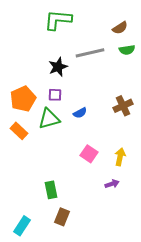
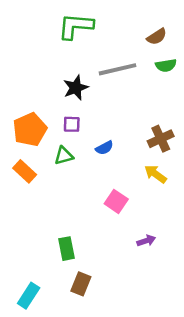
green triangle: (49, 119) -> (64, 156), size x0.7
yellow arrow: (120, 157) -> (155, 174), moved, turned -66

